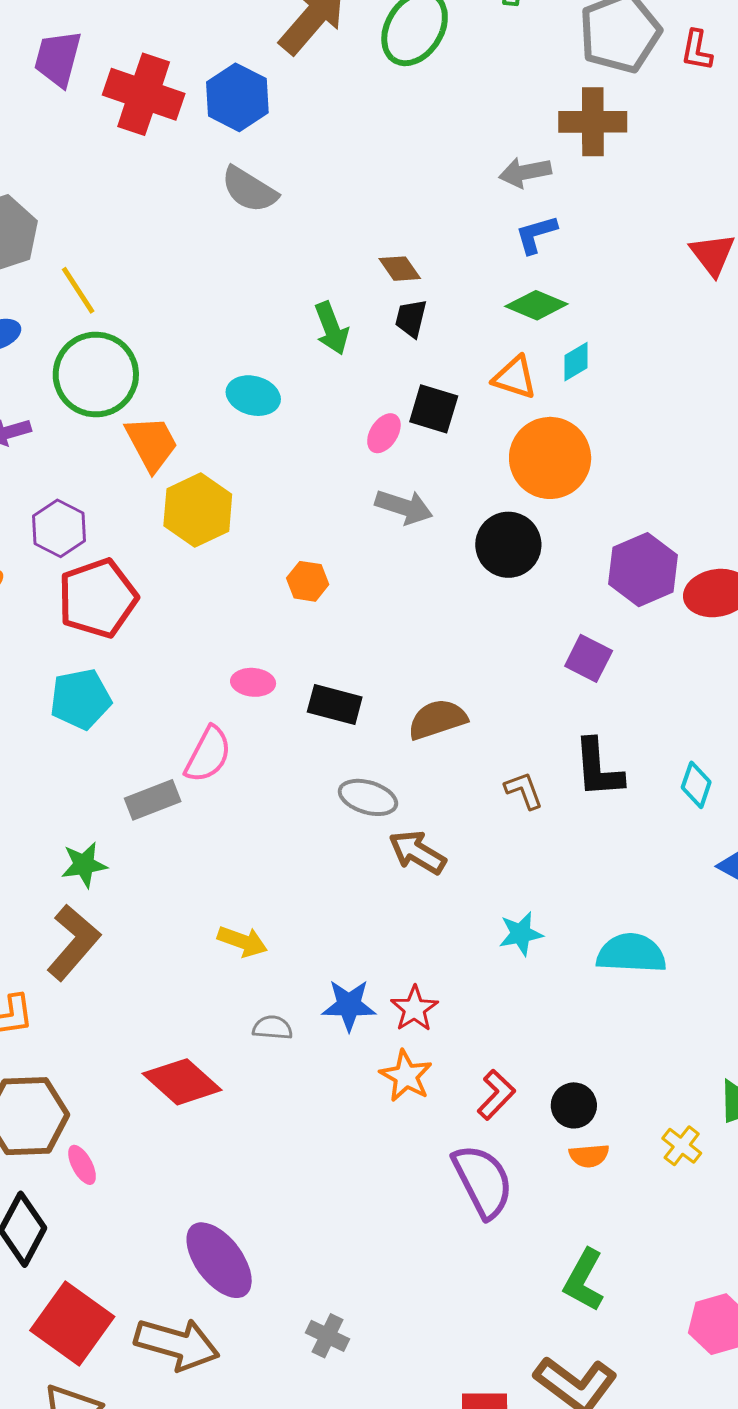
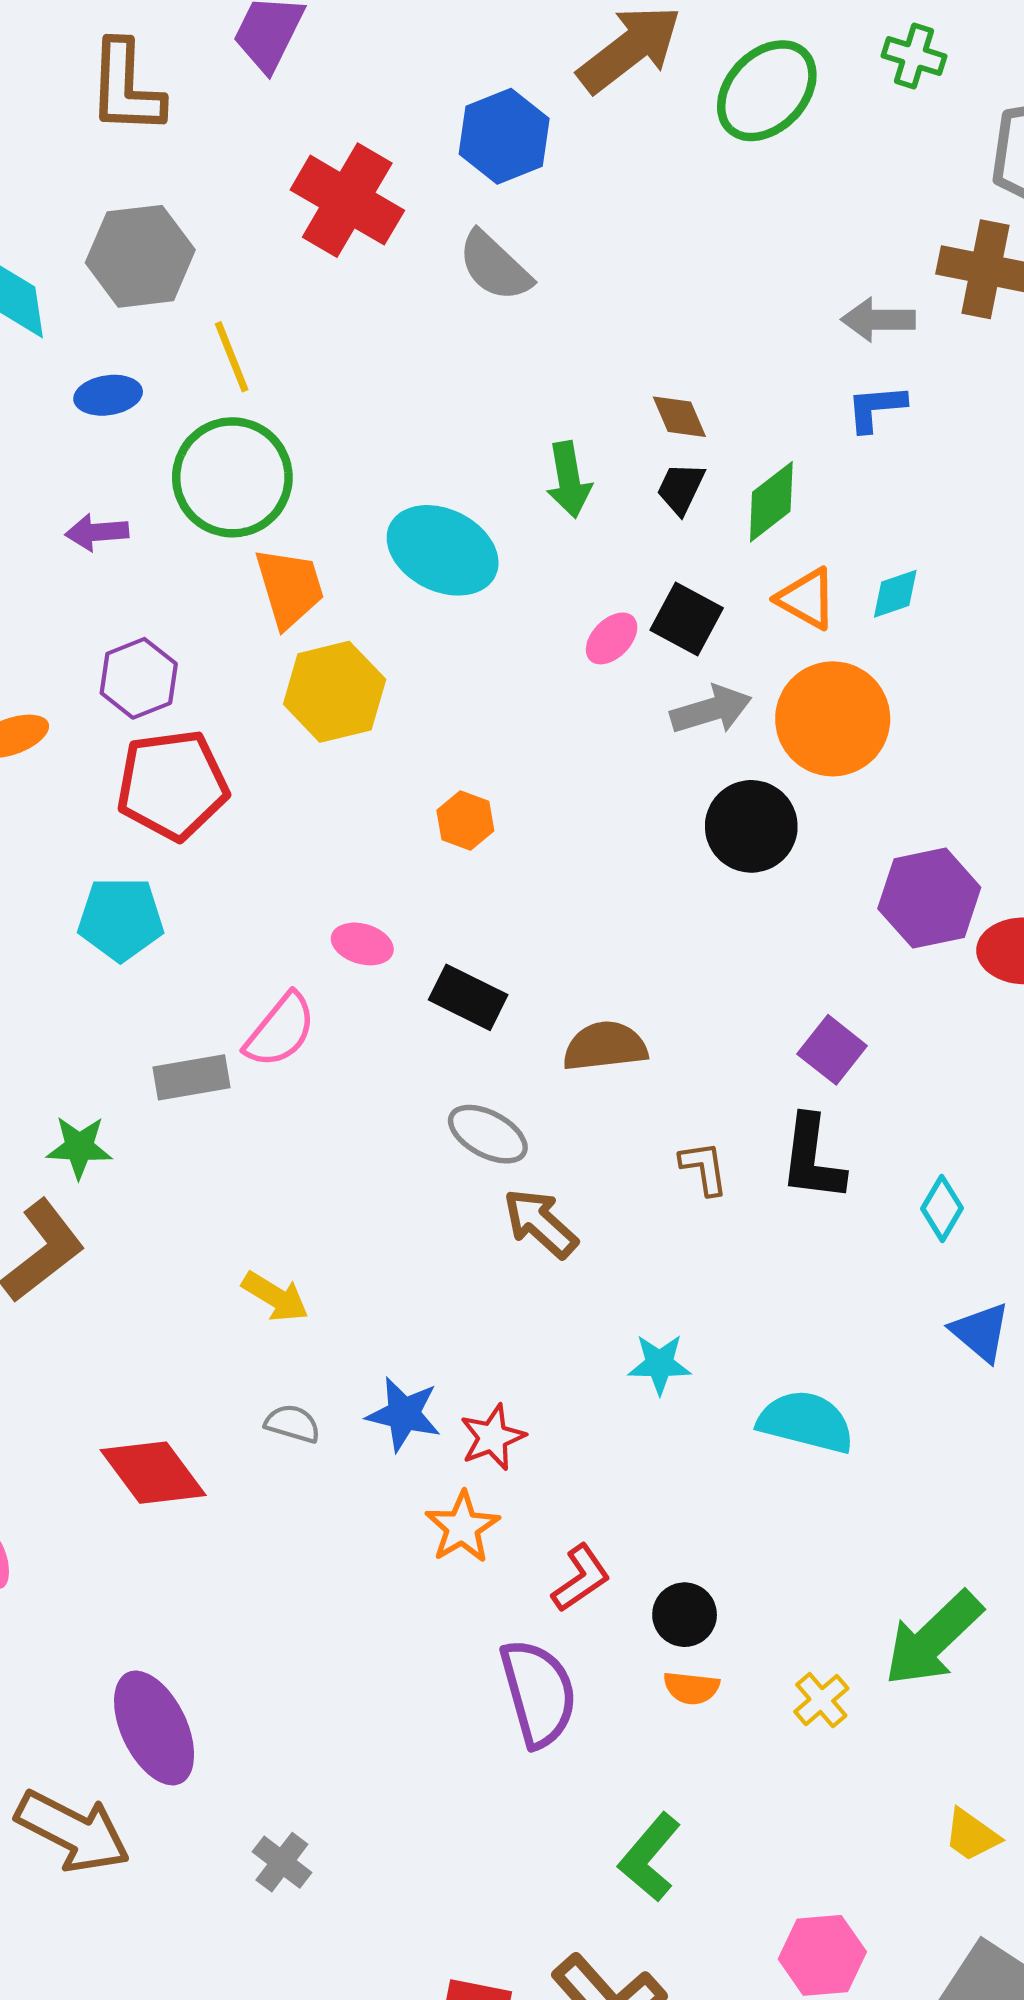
red cross: (144, 94) -> (347, 200), moved
green diamond: (536, 305) -> (771, 502), moved, turned -72
cyan ellipse: (253, 396) -> (443, 550), size x1.5
gray arrow: (404, 507) -> (711, 710), moved, turned -46
purple square: (589, 658) -> (832, 1050), moved

